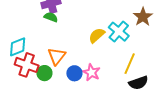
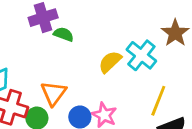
green semicircle: (51, 17) -> (64, 34), moved

